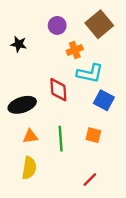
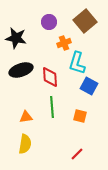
black star: (19, 44) -> (16, 38), size x1.5
cyan L-shape: (90, 73) -> (77, 63), turned 95
black ellipse: (22, 105) -> (21, 70), moved
green line: (61, 139) -> (52, 107), moved

